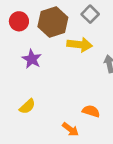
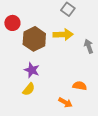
brown hexagon: (53, 22) -> (34, 39), moved
purple star: (32, 59) -> (32, 70), moved

